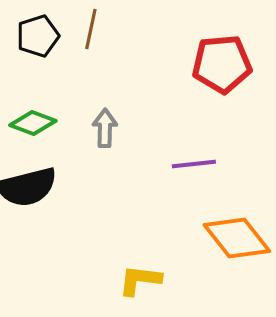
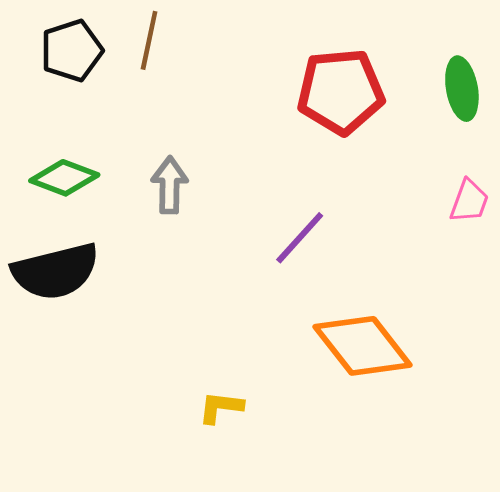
purple line: (194, 164) -> (300, 238), turned -42
yellow L-shape: (140, 280) -> (221, 407), size x0.7

